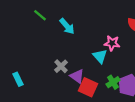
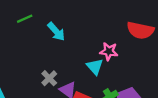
green line: (40, 15) -> (25, 19), turned -64

